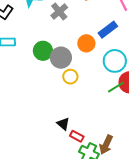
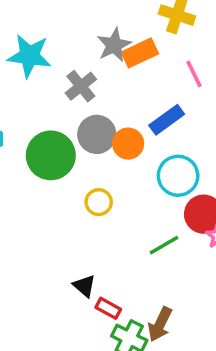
green circle: (43, 51) -> (51, 155), size x1.4
gray circle: (61, 58) -> (97, 134), moved
green line: (116, 87) -> (164, 245), moved

